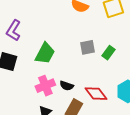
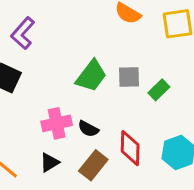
green trapezoid: (45, 53) -> (91, 76), moved
red diamond: (96, 94) -> (130, 148), turned 30

